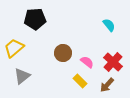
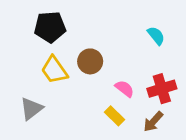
yellow trapezoid: (14, 48) -> (54, 70), moved, turned -85
brown circle: (63, 53) -> (90, 61), moved
red cross: (113, 62) -> (162, 89), turned 30

